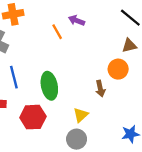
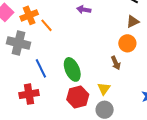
orange line: (57, 32) -> (47, 25), moved
red hexagon: (33, 117) -> (78, 97), moved

